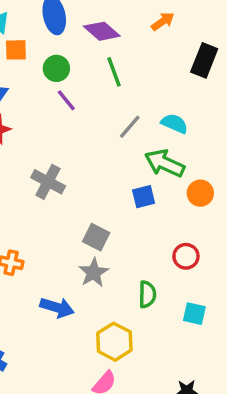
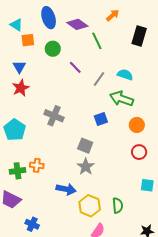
green line: (114, 72) -> (97, 41), moved
purple line: (66, 100) -> (75, 67), moved
orange circle: (200, 193) -> (137, 125), moved
blue square: (144, 197) -> (101, 119), moved
green semicircle: (147, 294) -> (118, 205), moved
yellow hexagon: (114, 342) -> (90, 206), moved

